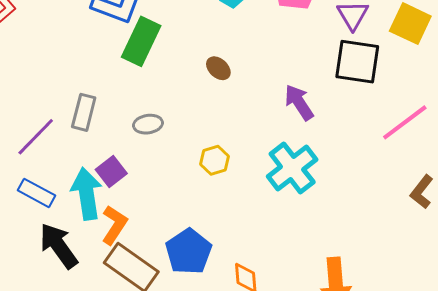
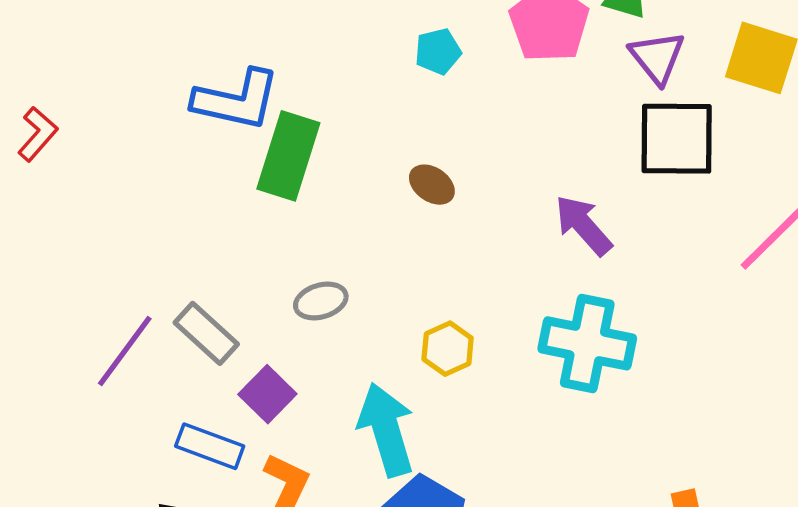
gray rectangle: (84, 112) -> (206, 333), moved, turned -54
cyan cross: (292, 168) -> (587, 343), turned -33
blue rectangle: (37, 193) -> (210, 446), moved
cyan arrow: (87, 194) -> (386, 430), moved

